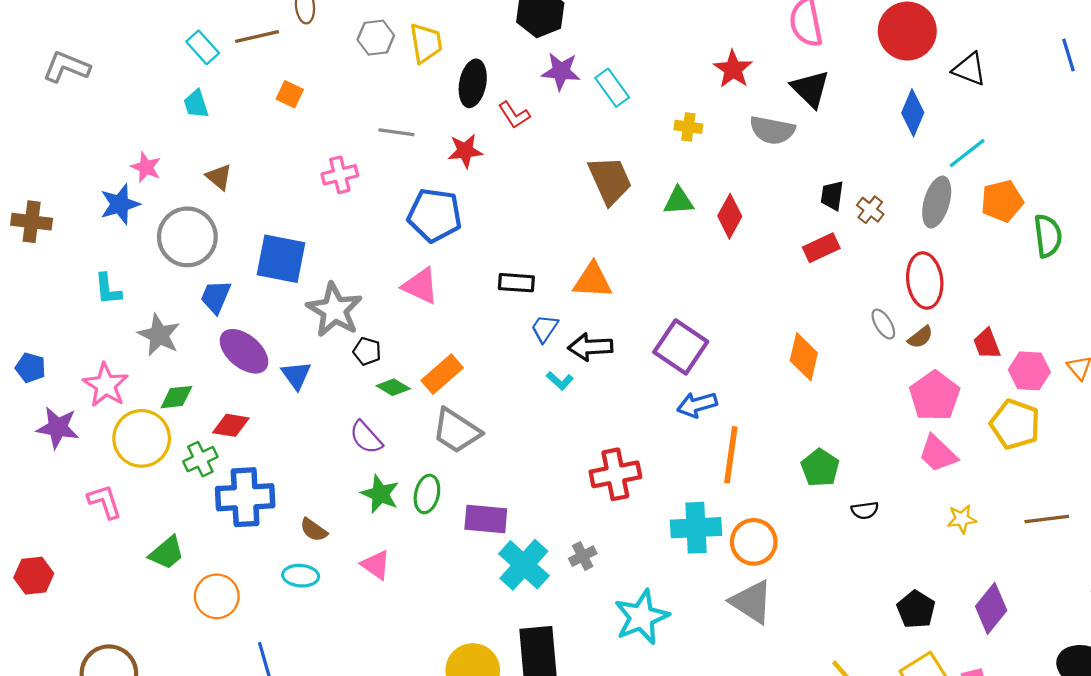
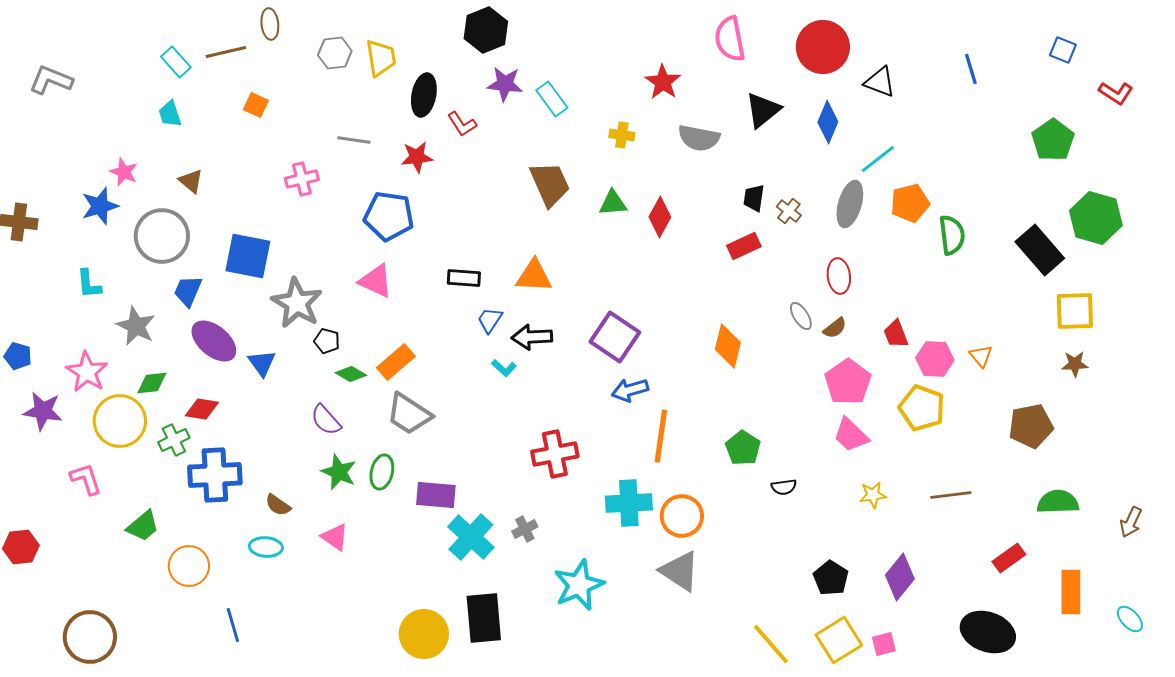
black triangle: (810, 89) -> (763, 110), moved, turned 36
red ellipse: (925, 280) -> (839, 276), size x0.7

